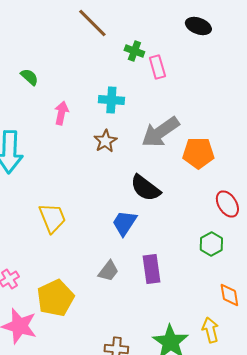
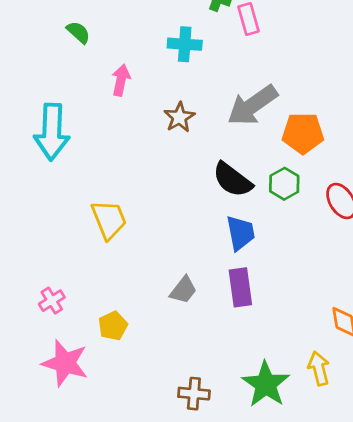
cyan cross: (111, 100) -> (185, 44), moved
blue trapezoid: (124, 223) -> (240, 233), moved, turned 136
green hexagon: (211, 244) -> (284, 184), moved
yellow pentagon: (55, 298) -> (113, 326), size x0.6

